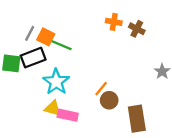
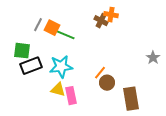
brown cross: (137, 29) -> (101, 21), moved
black rectangle: (33, 58) -> (31, 66), moved
cyan star: (56, 82) -> (61, 67), turned 30
pink rectangle: (68, 115) -> (71, 96), turned 66

